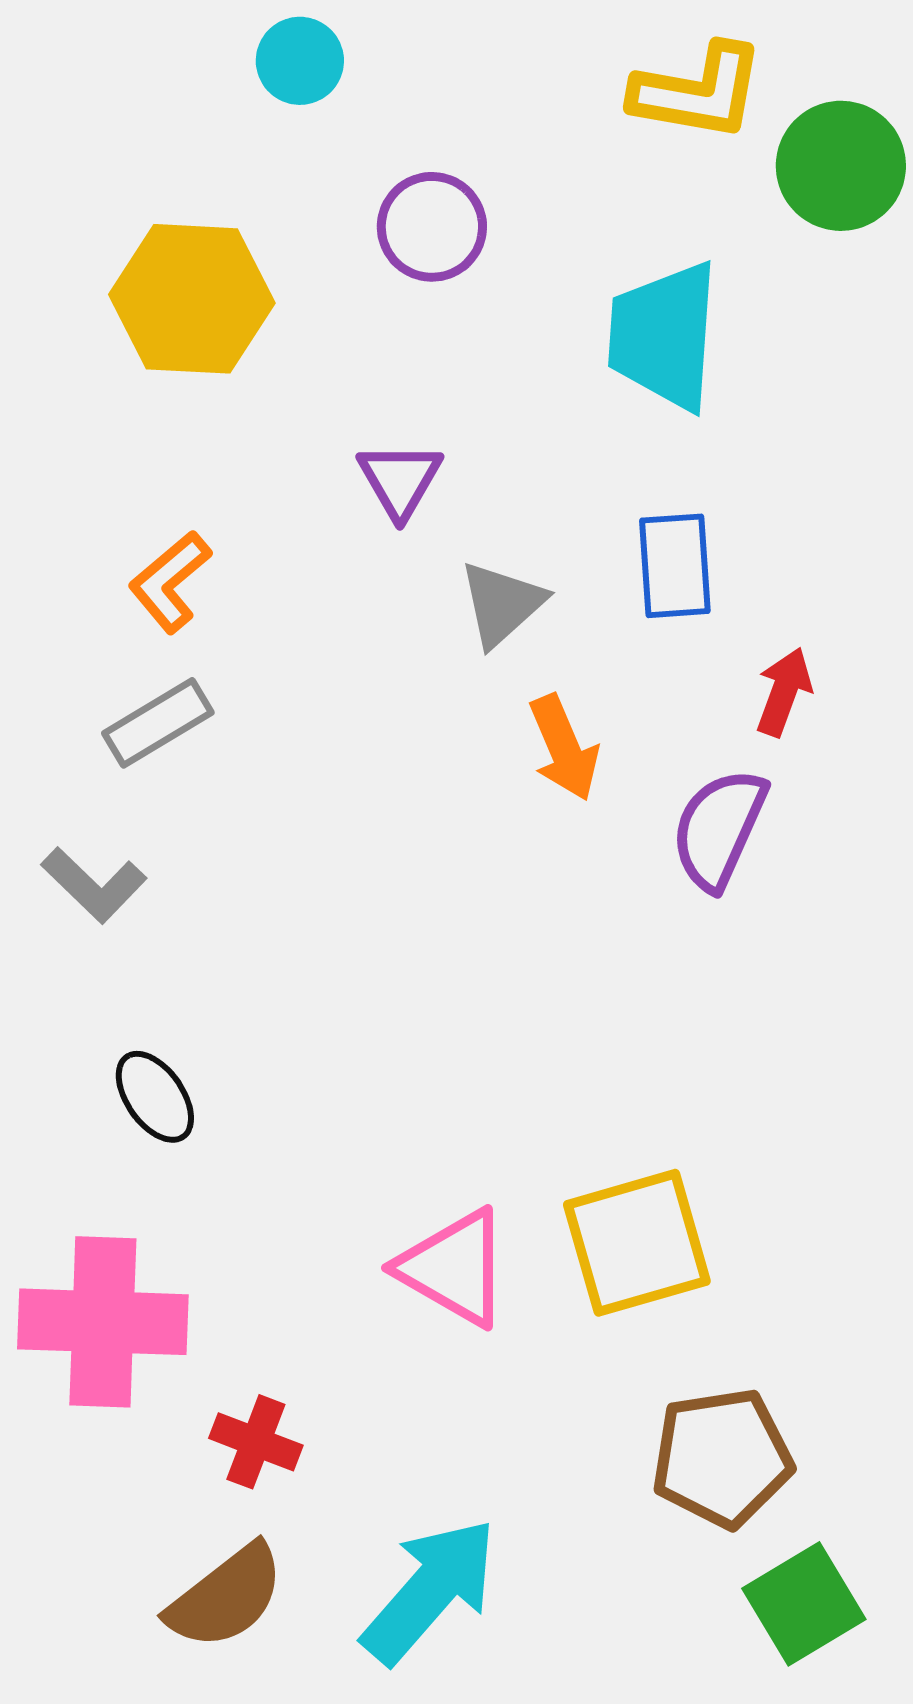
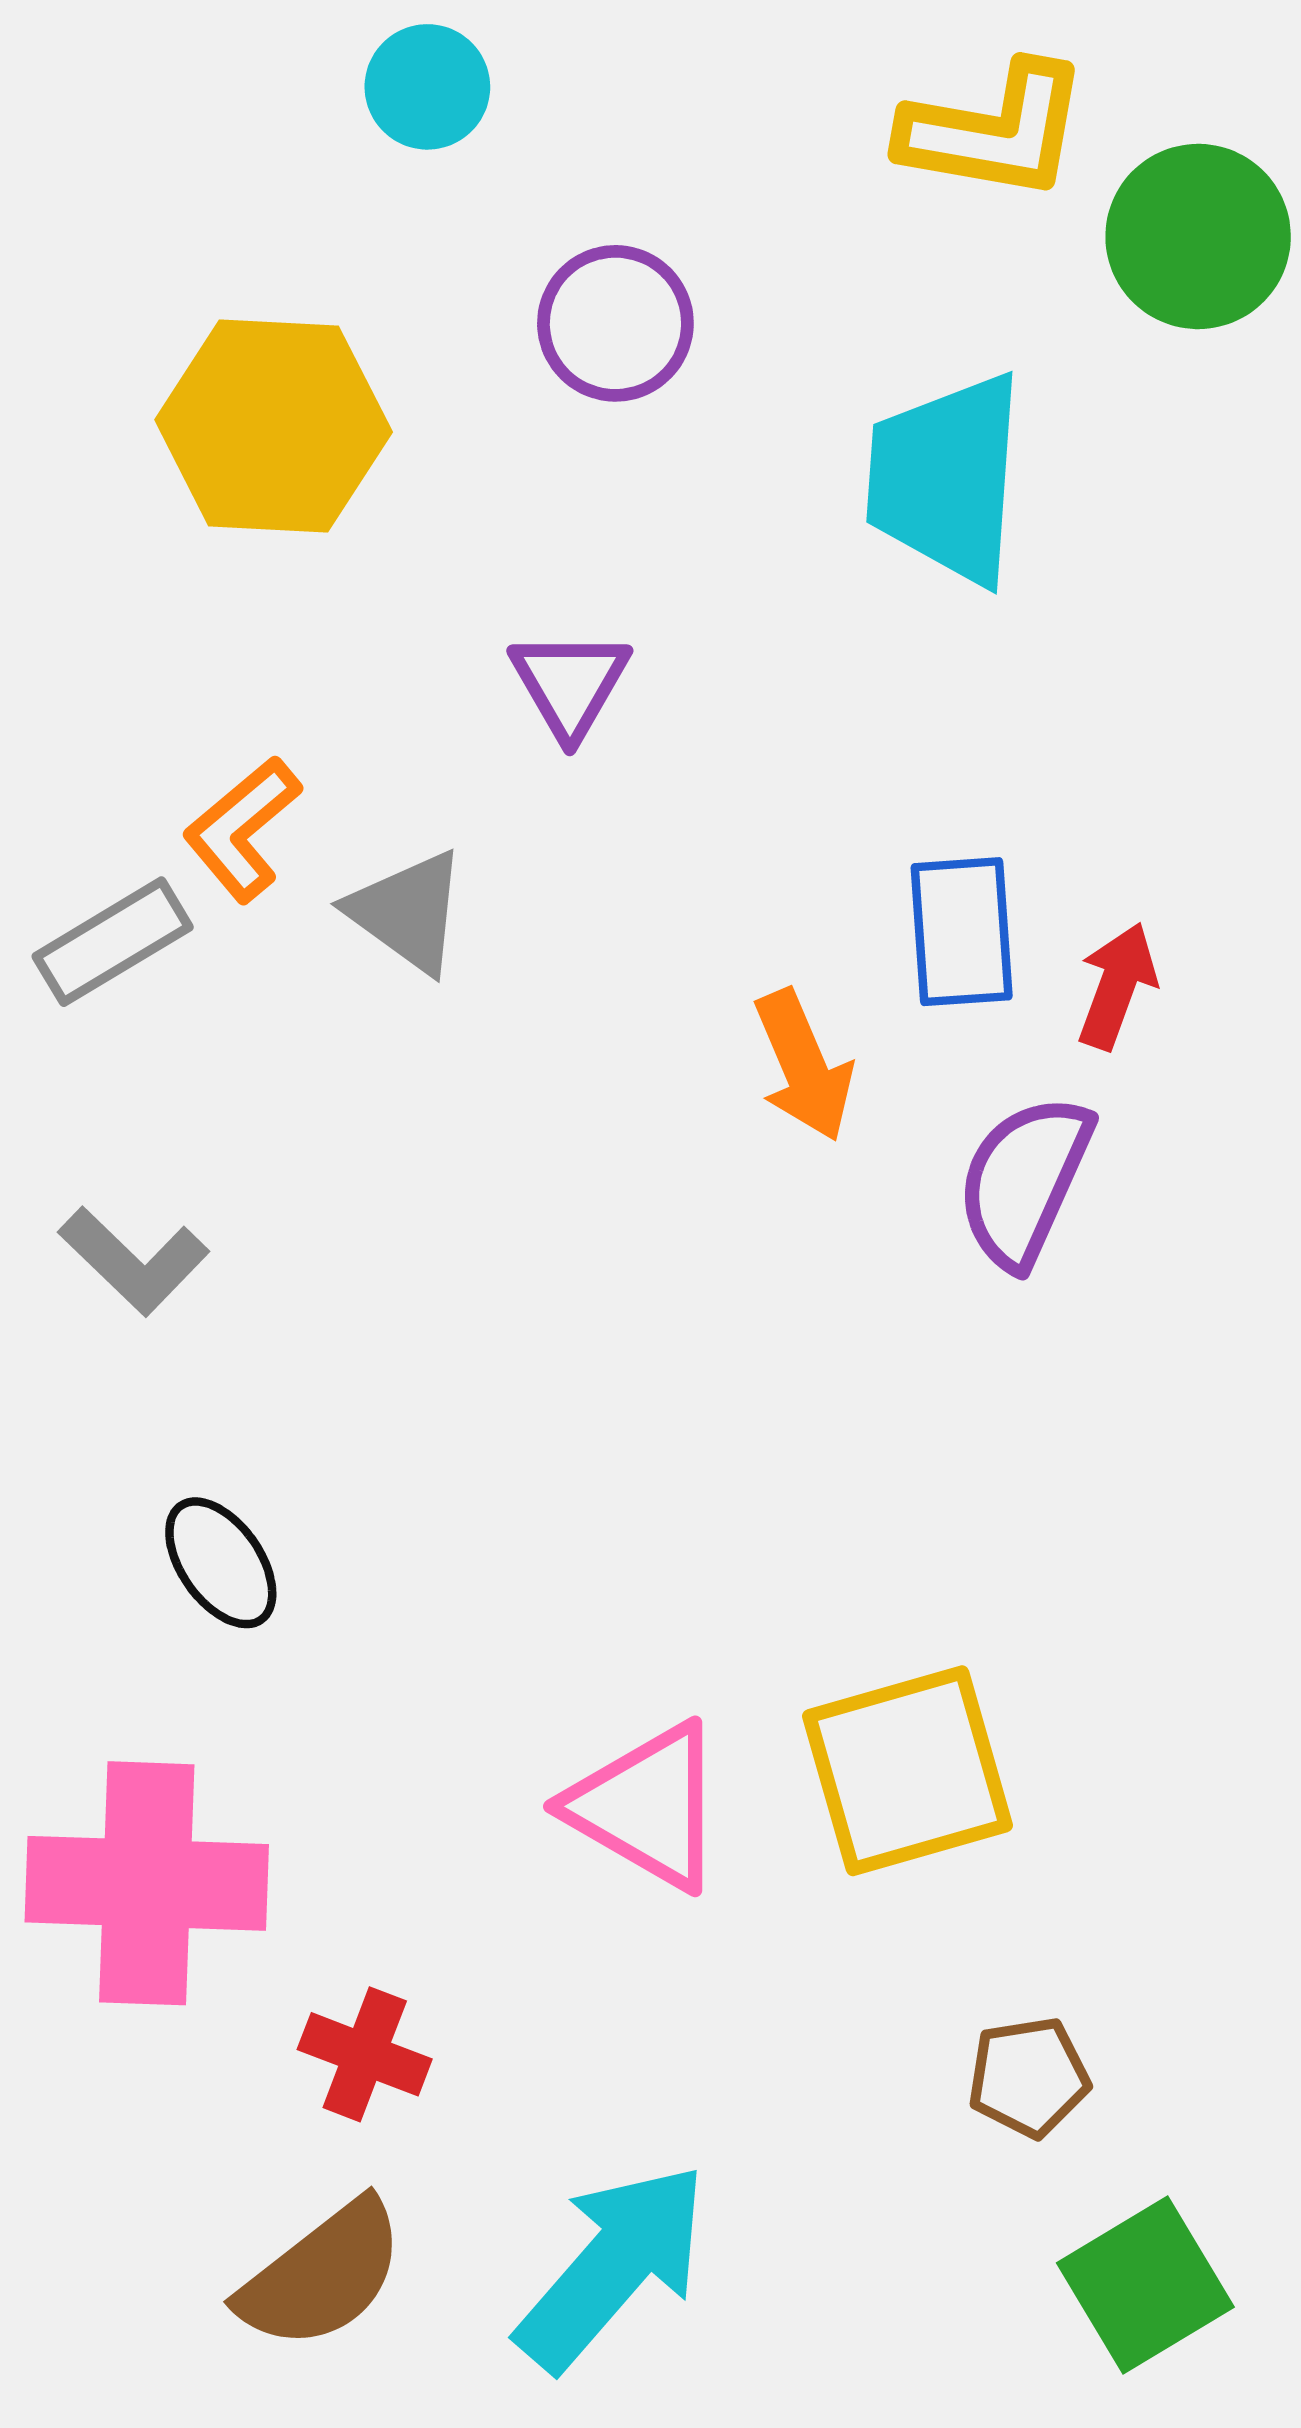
blue rectangle: (675, 566) -> (962, 932), moved
gray triangle: (502, 604) -> (407, 912), moved, turned -42
gray rectangle: (158, 723) -> (113, 942), moved
brown pentagon: (722, 1458) -> (1029, 2077), size x0.6

